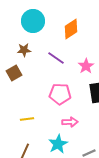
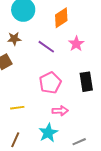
pink star: (86, 66) -> (76, 44), moved
pink pentagon: (60, 94) -> (50, 83), turned -30

